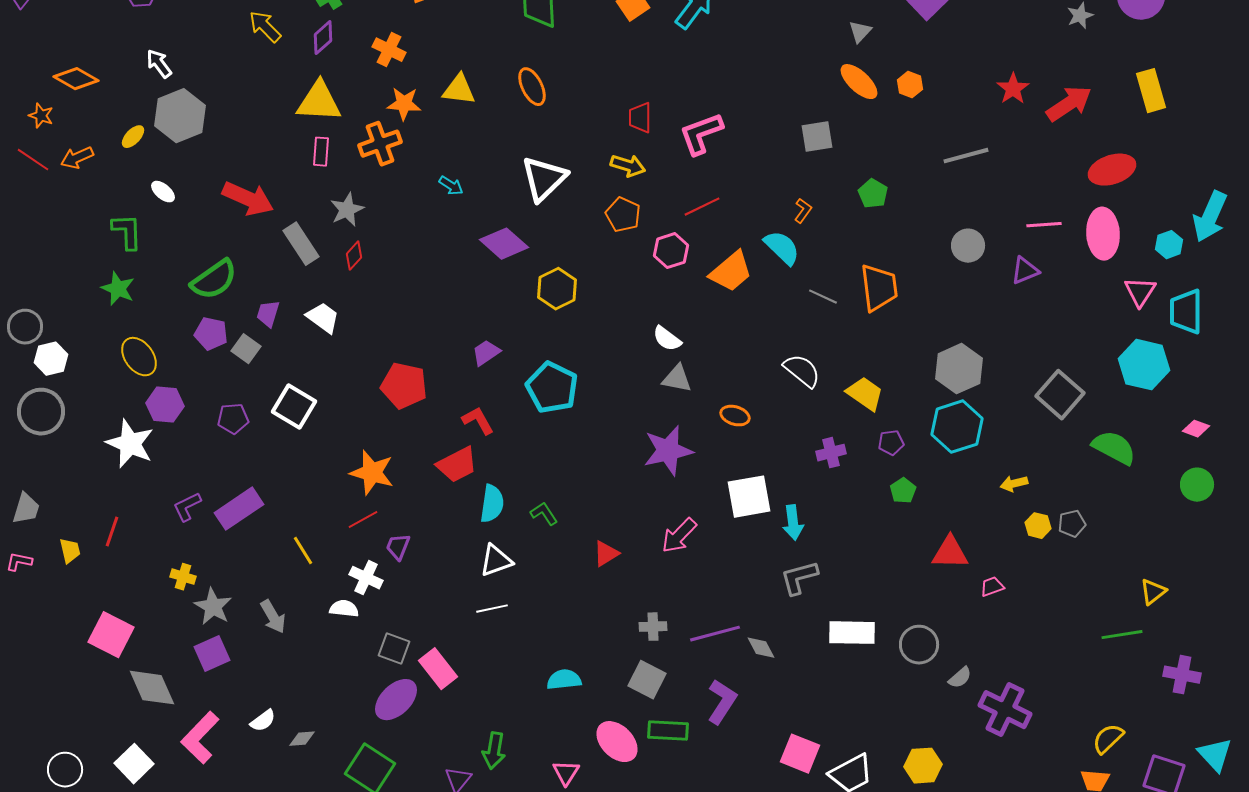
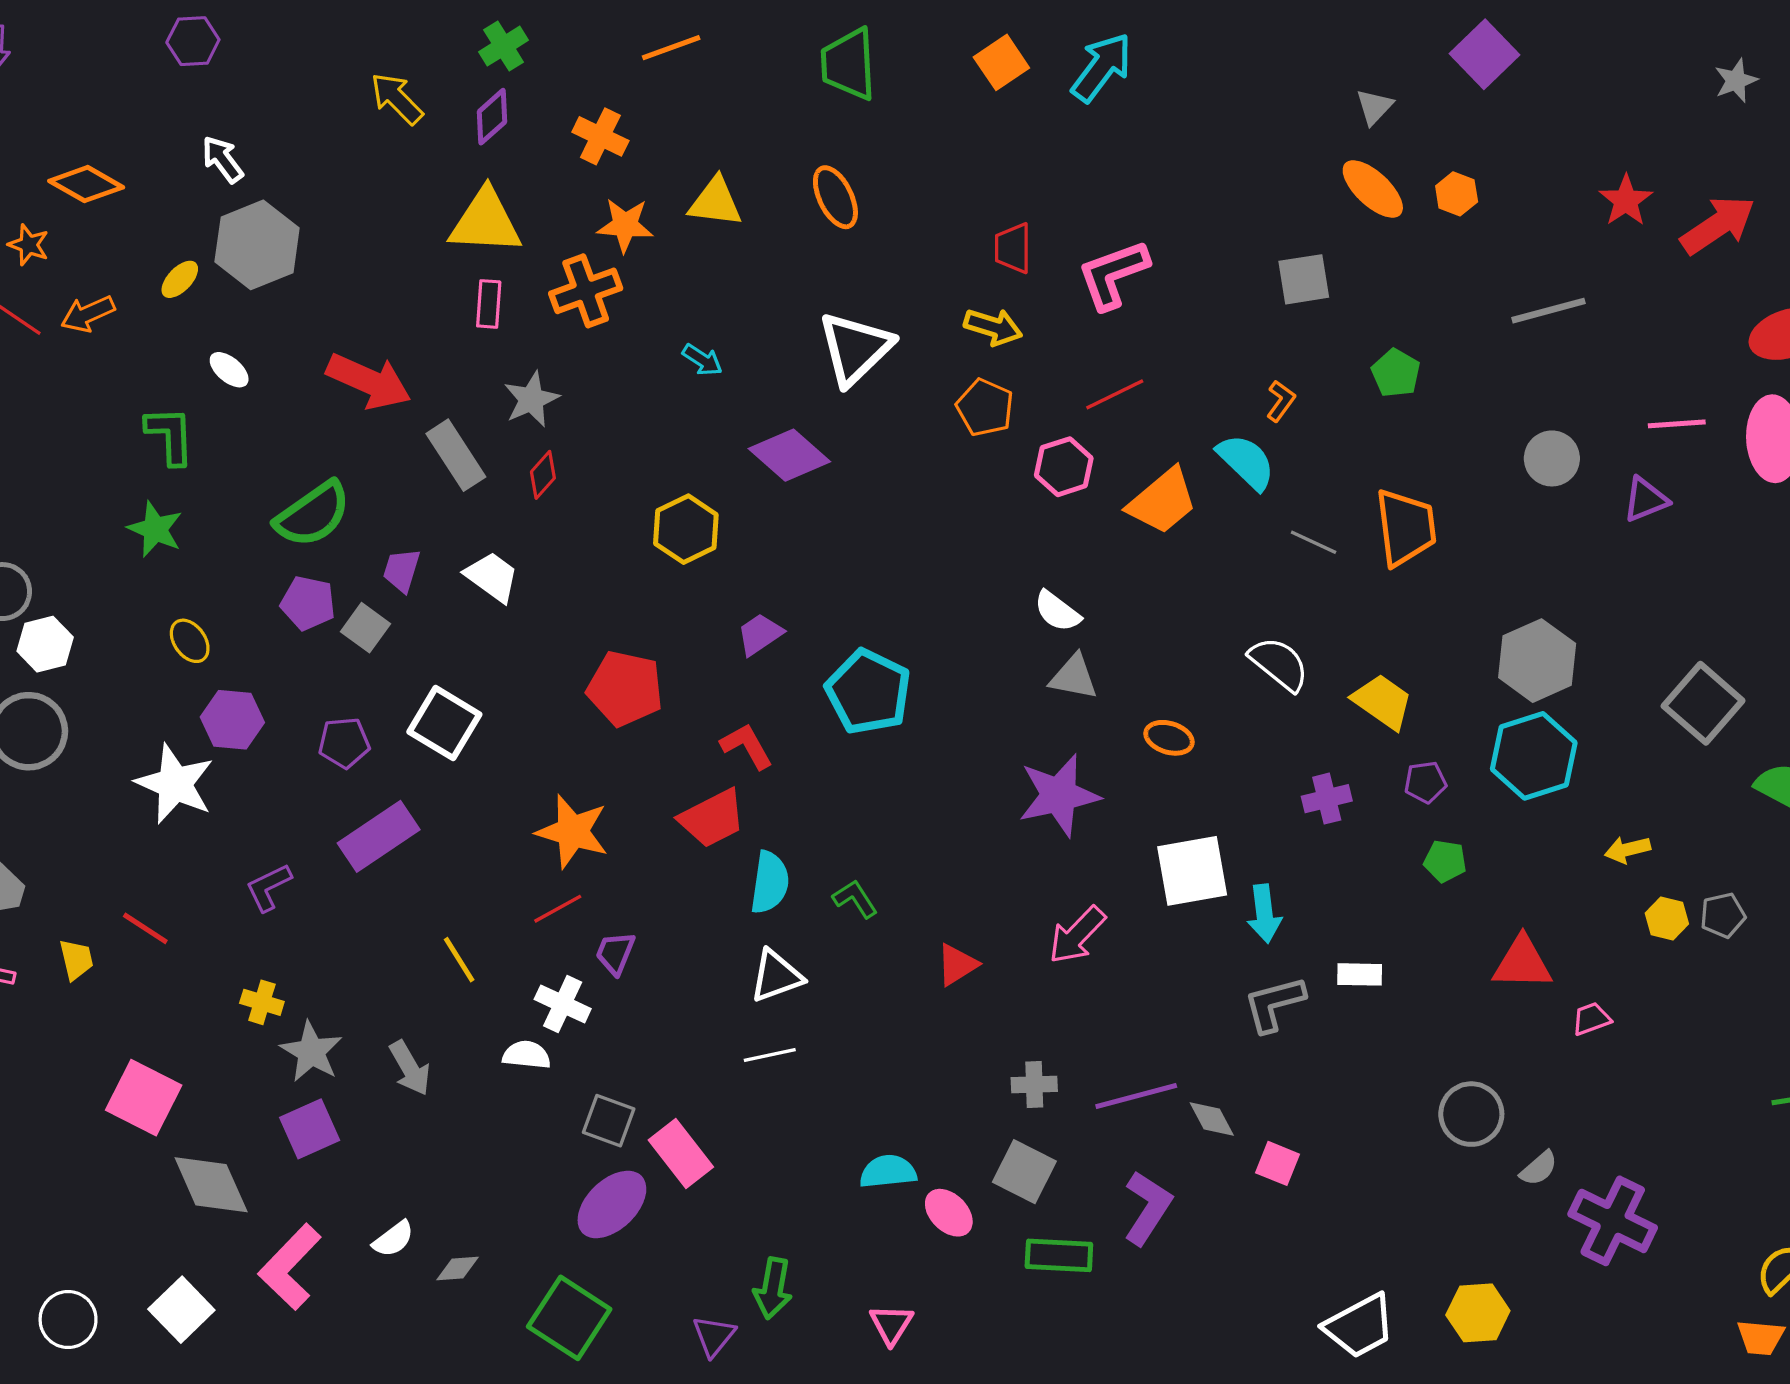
yellow hexagon: (557, 289) -> (686, 529), moved
yellow ellipse: (139, 357) -> (190, 641), size x0.7
green pentagon: (903, 491) -> (1445, 861), turned -30
purple rectangle: (239, 509) -> (379, 836), moved
red line: (112, 532) -> (145, 928), turned -76
white rectangle: (852, 633) -> (1360, 974), moved, size x0.6
pink ellipse: (617, 742) -> (949, 1213), moved, size x0.7
pink square: (800, 754) -> (1277, 1163), moved, size x0.7

